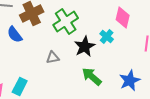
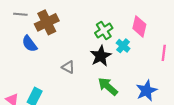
green cross: (66, 22) -> (104, 31), moved, size x0.7
gray triangle: (53, 58) -> (68, 67), turned 40

